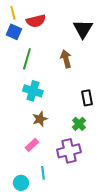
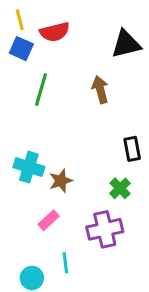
black triangle: (83, 29) -> (126, 44), turned 45
cyan cross: (33, 91) -> (29, 167), moved

